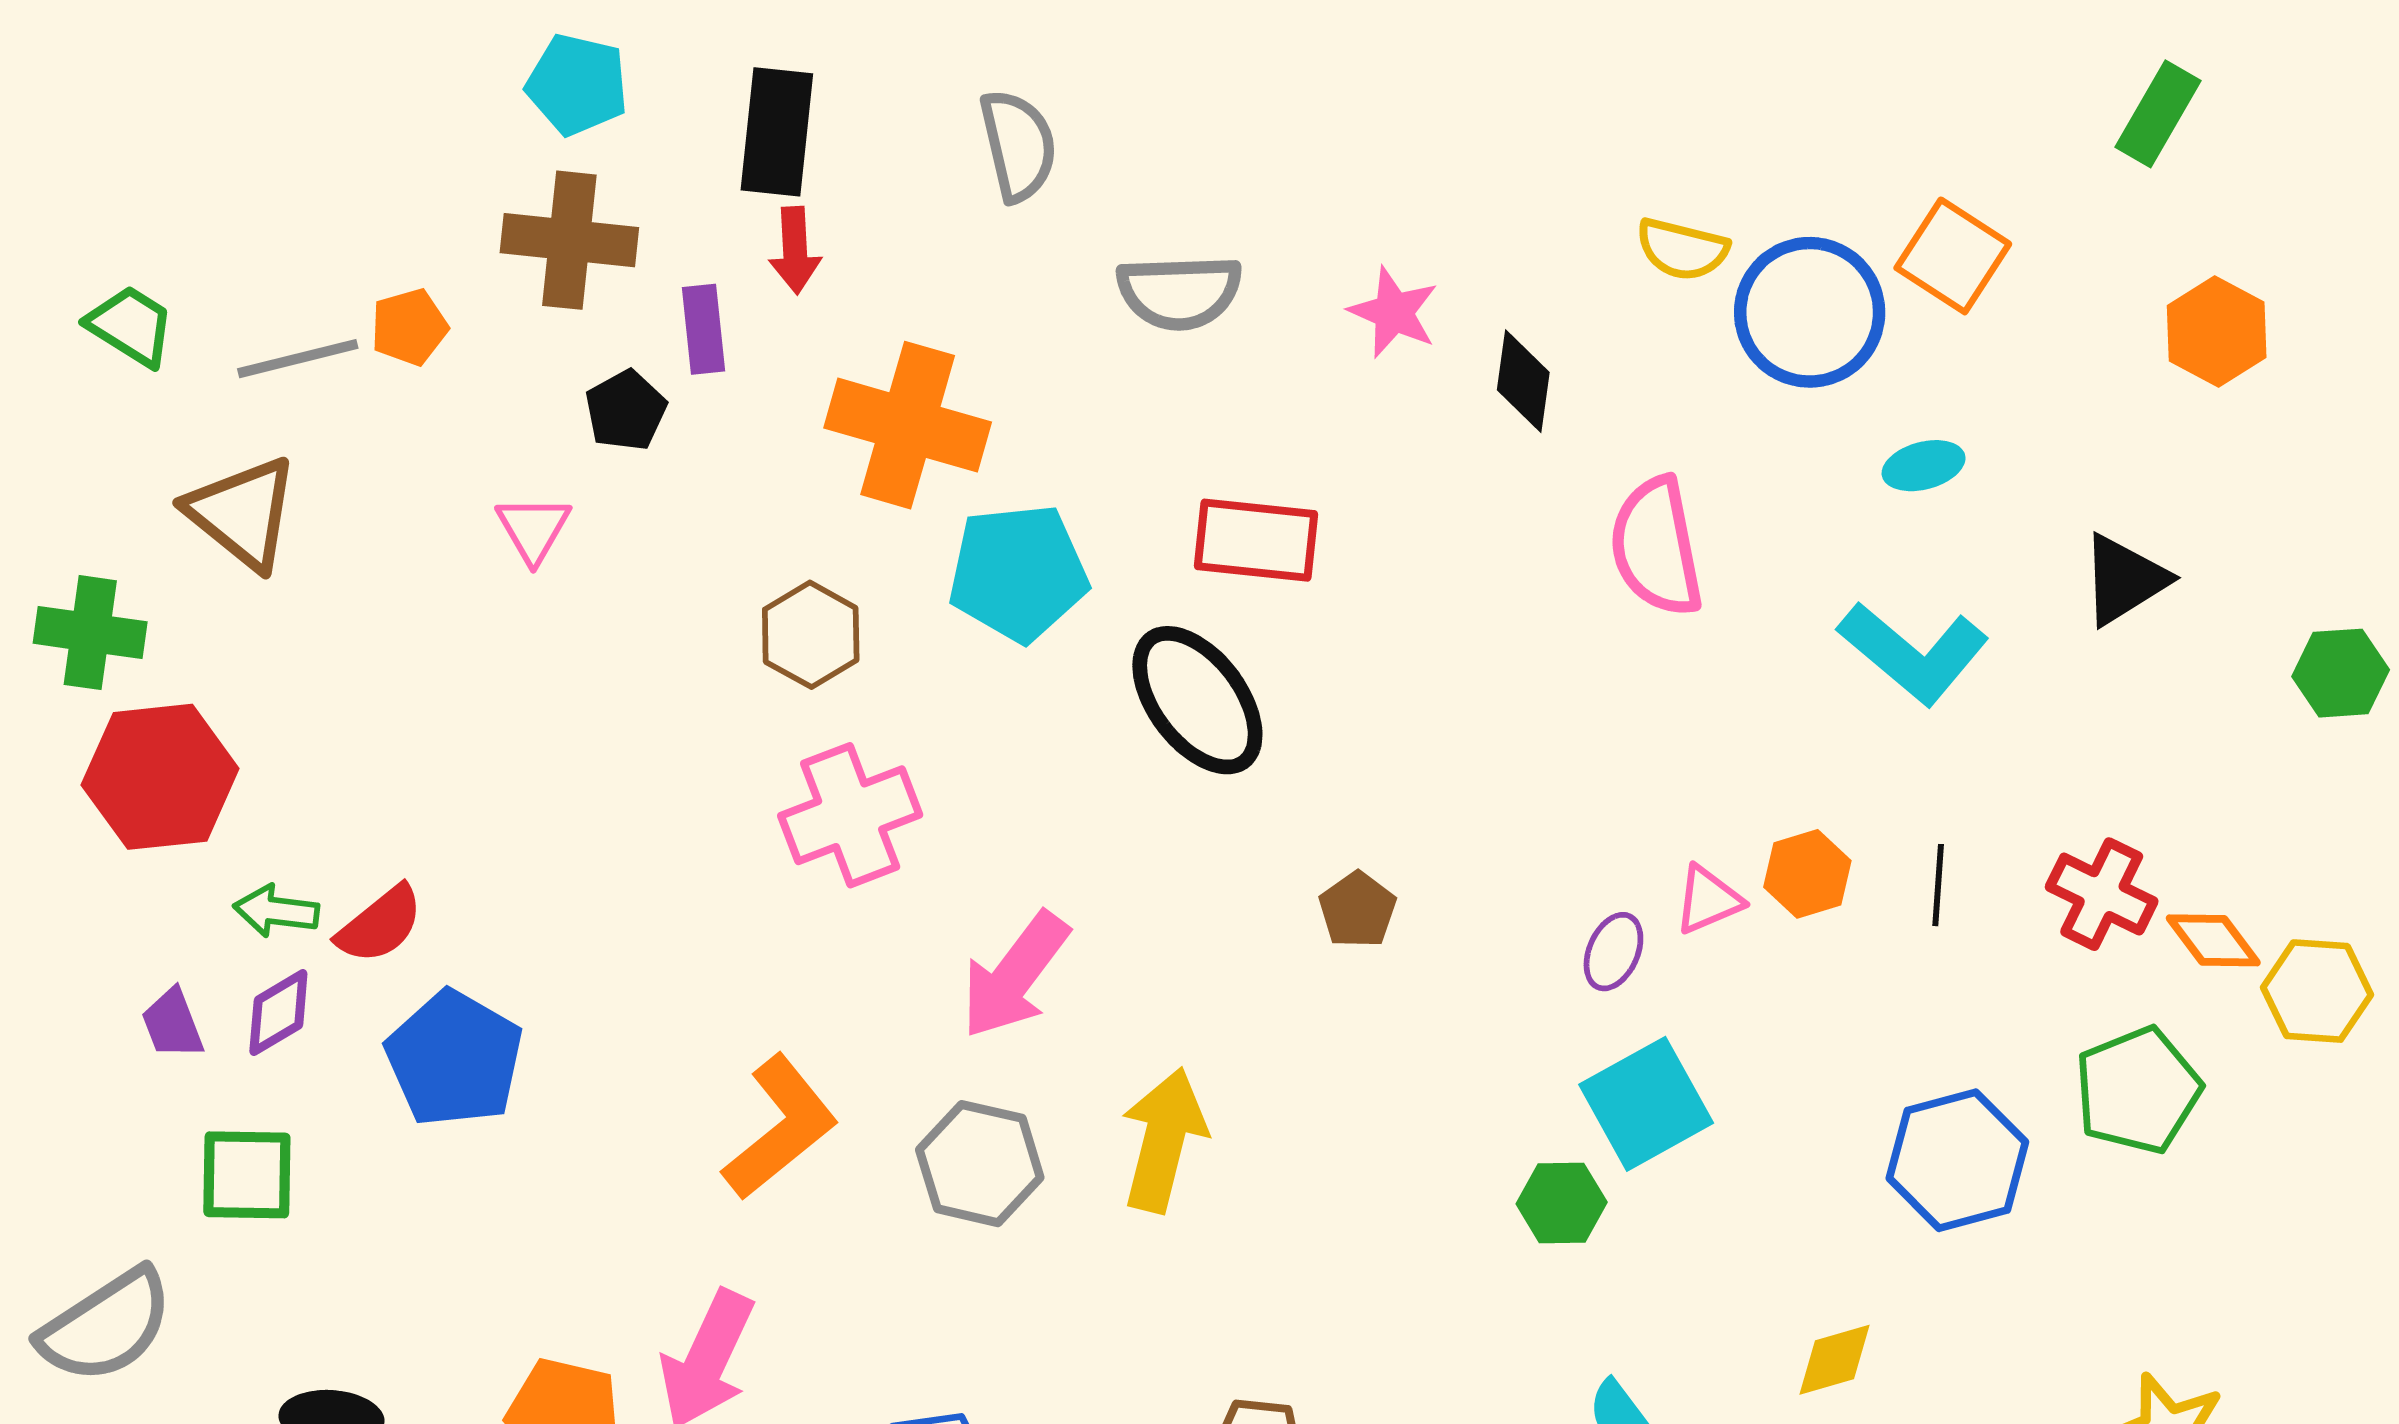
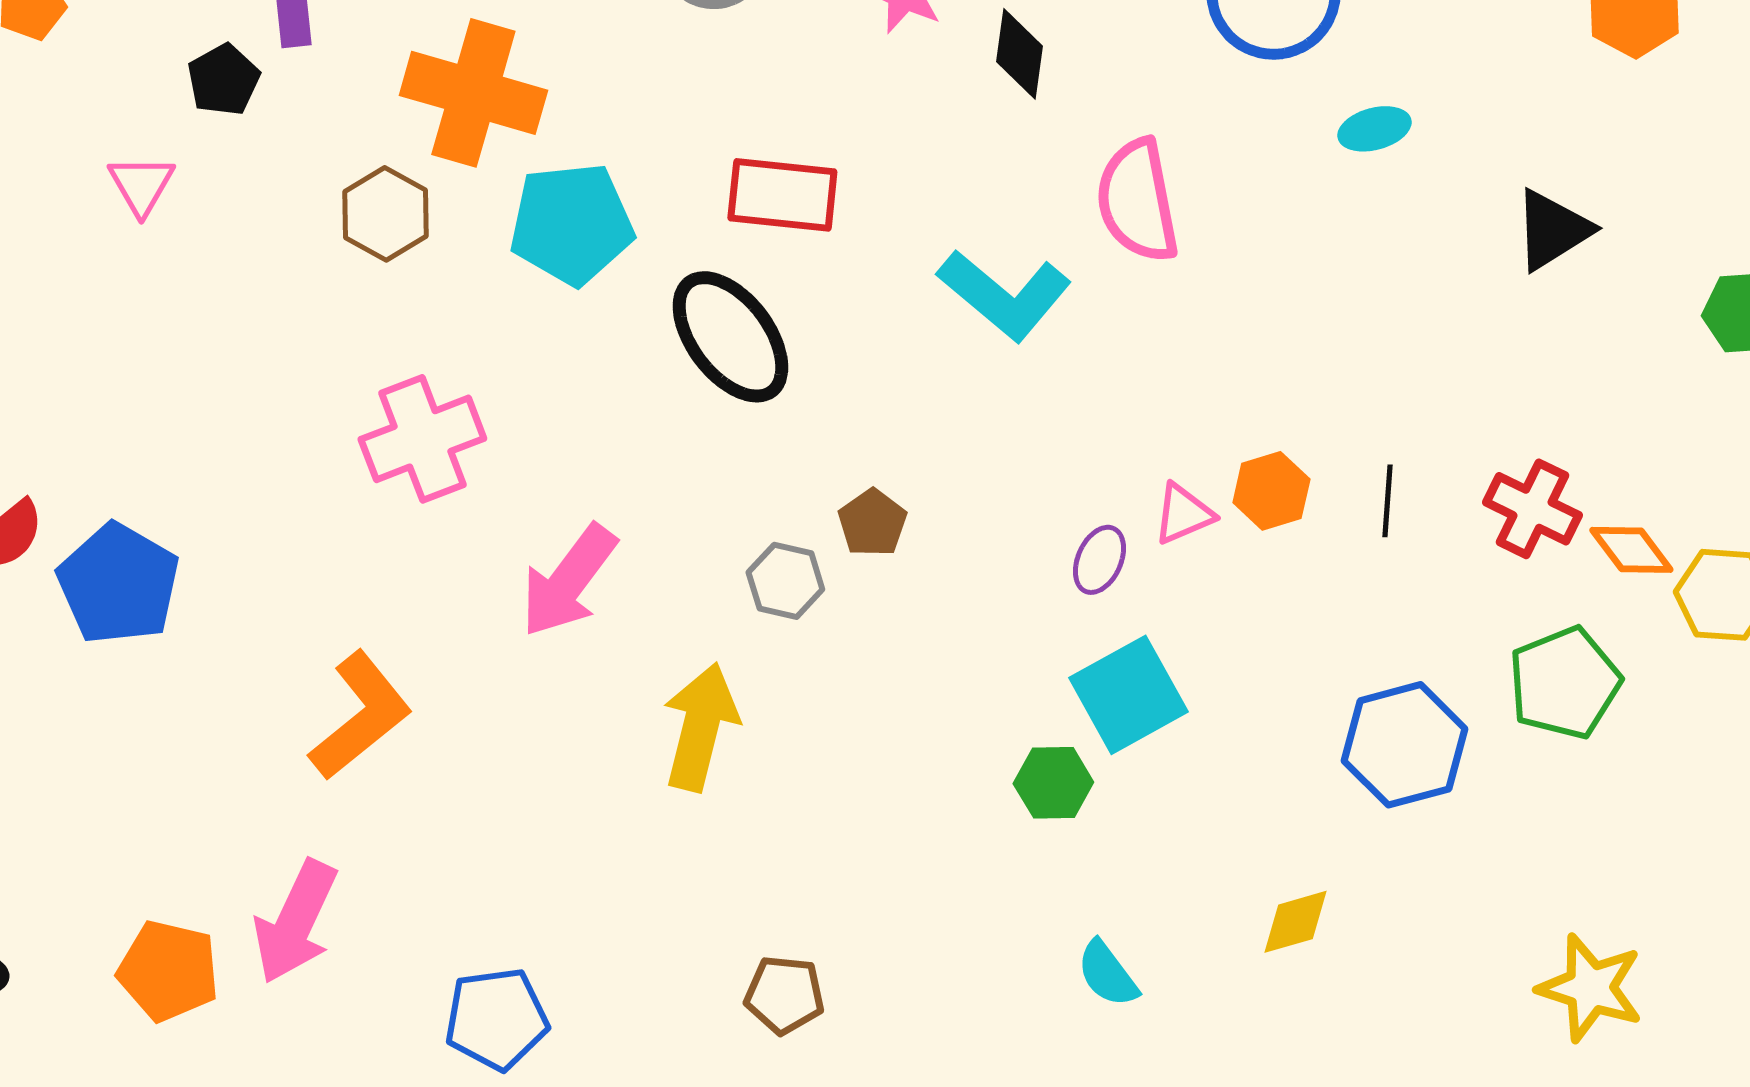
brown hexagon: (811, 635) -> (385, 214), moved
cyan L-shape: (1913, 653) -> (1004, 295), moved
blue pentagon: (454, 1059) -> (118, 584), moved
gray hexagon: (980, 1164) -> (785, 581), moved, size x0.7

